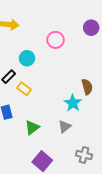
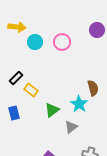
cyan circle: (27, 58) -> (35, 42), moved
green triangle: (32, 127) -> (52, 110), moved

